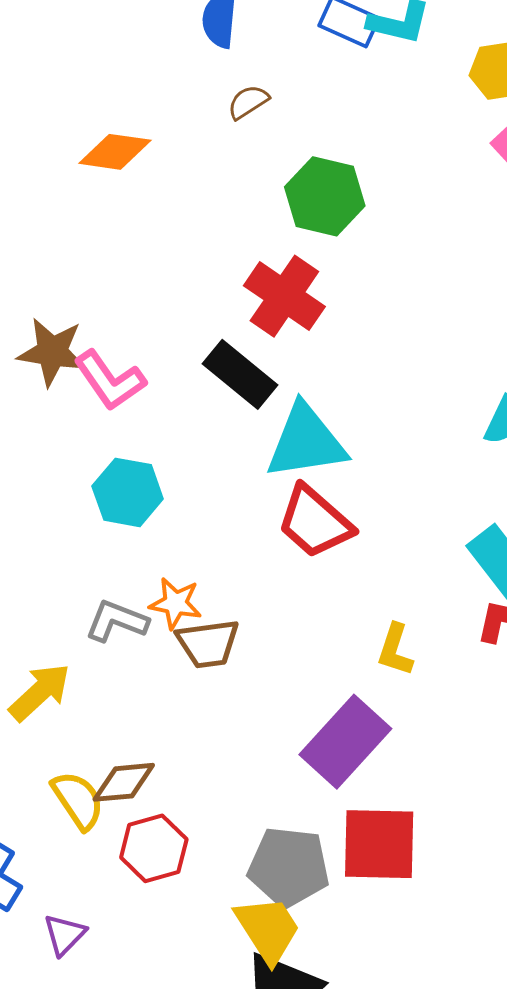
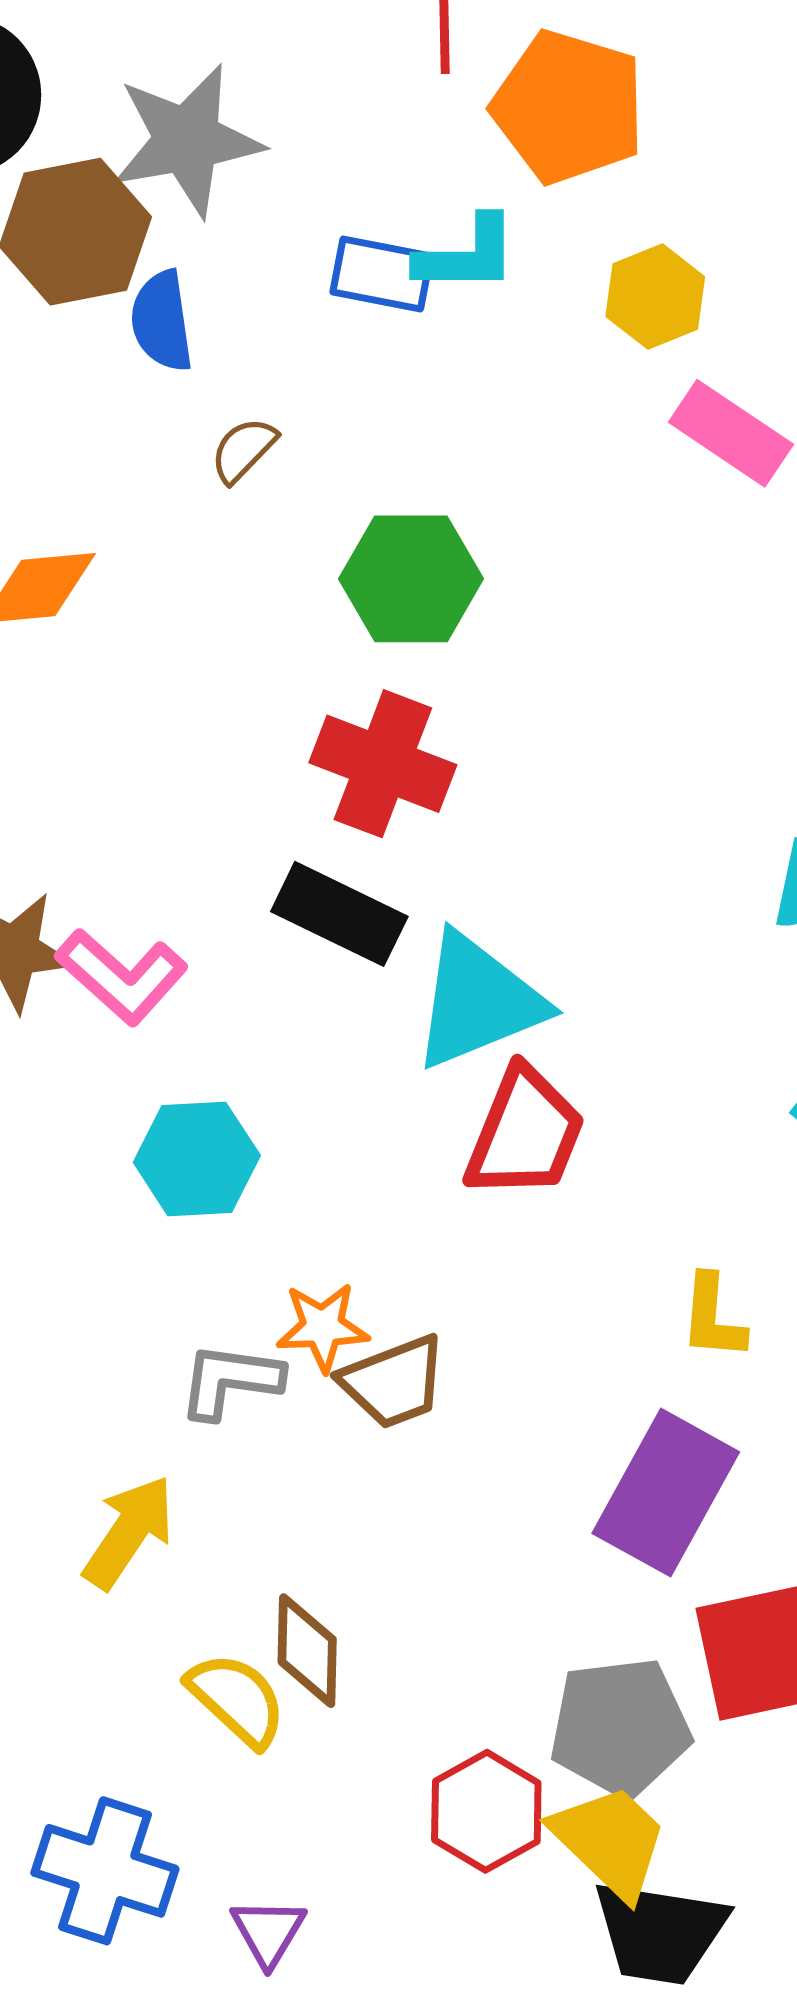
red trapezoid: (315, 522) -> (525, 1133), turned -96
brown diamond: (124, 782) -> (307, 1651), turned -70
red hexagon: (154, 848) -> (486, 1811), moved

